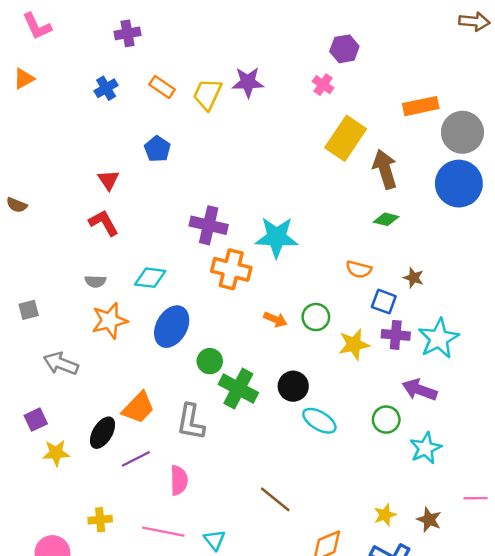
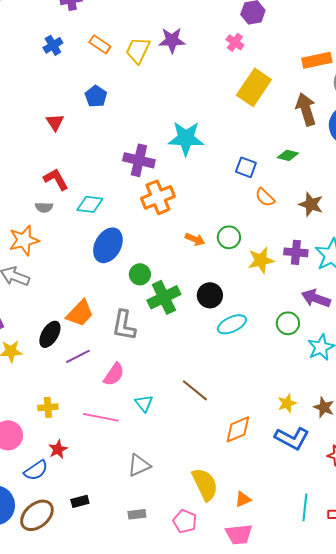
brown arrow: (385, 169) -> (306, 109), moved
red L-shape: (104, 223) -> (56, 179), moved
cyan star: (277, 237) -> (186, 138), moved
orange cross: (231, 269) -> (158, 197), turned -36
orange semicircle: (359, 269) -> (265, 197), turned 30
brown star: (414, 278) -> (311, 204), size x1.4
blue square: (384, 302) -> (246, 167), moved
orange star: (110, 321) -> (24, 240), moved
green cross: (238, 389) -> (164, 297), turned 36
cyan ellipse: (319, 421) -> (232, 324), turned -56
pink semicircle: (179, 480) -> (114, 374), turned 35
cyan triangle: (215, 540) -> (144, 403), moved

